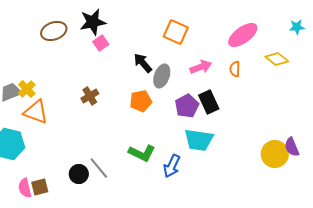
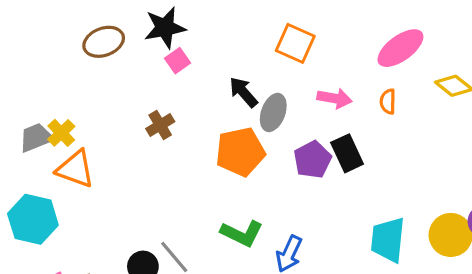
pink arrow: (201, 67) -> (334, 98), turned 30
brown cross: (90, 96) -> (160, 125), moved
orange pentagon: (141, 101) -> (240, 152), size x1.4
cyan trapezoid: (199, 140) -> (388, 240), moved, turned 88

